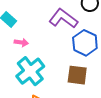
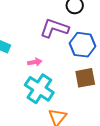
pink arrow: (21, 43) -> (35, 62), moved

